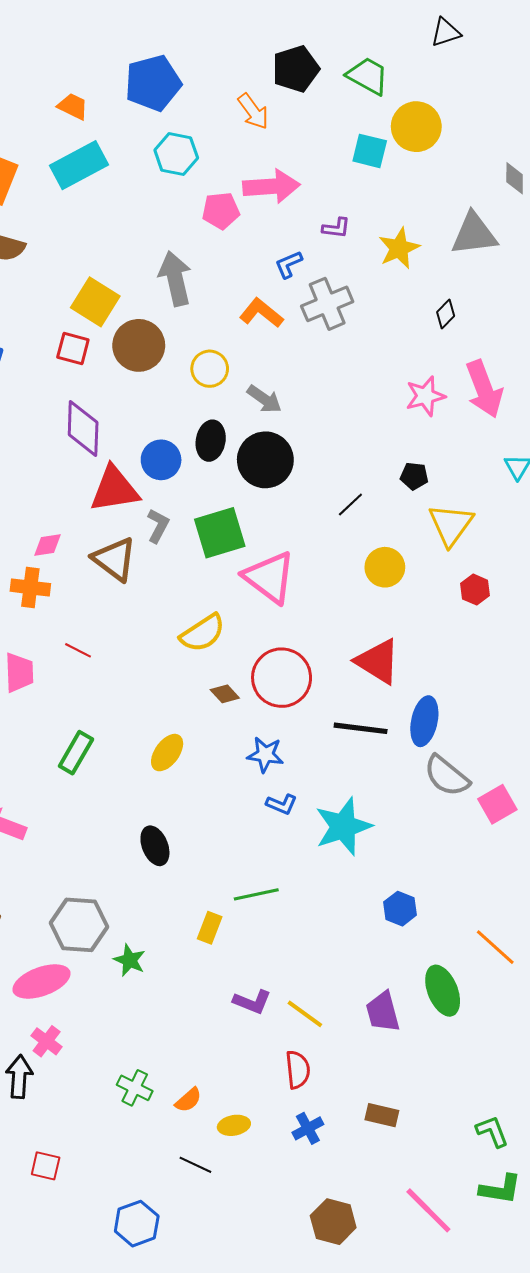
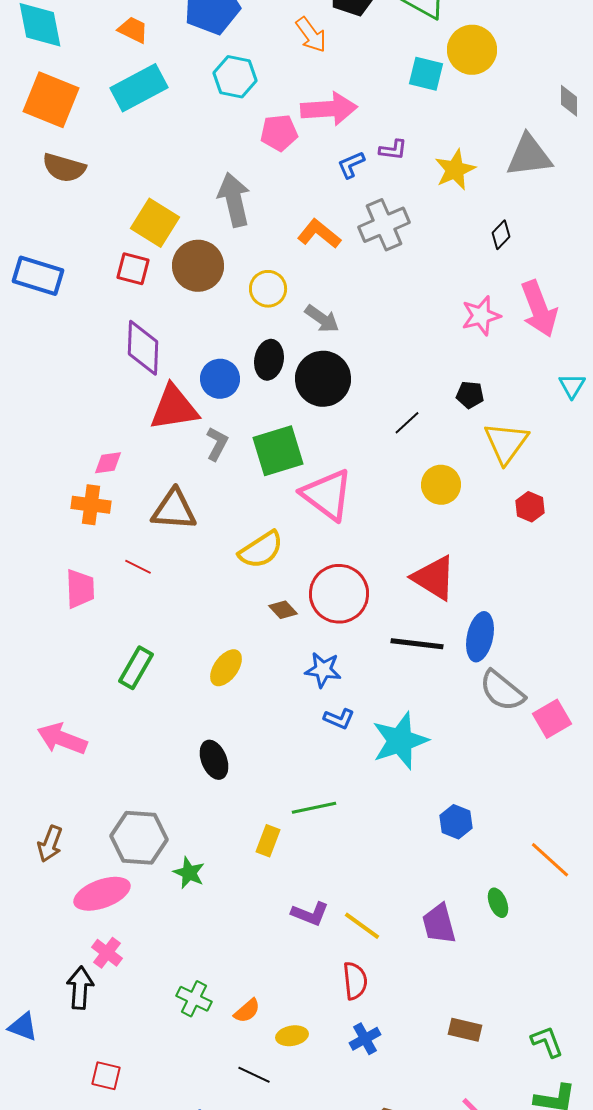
blue L-shape: (289, 264) -> (351, 165), moved
brown triangle: (114, 559) -> (174, 510), moved, turned -33
green ellipse: (443, 991) -> (498, 903), size x0.6
brown rectangle: (382, 1115) -> (465, 1030), moved

